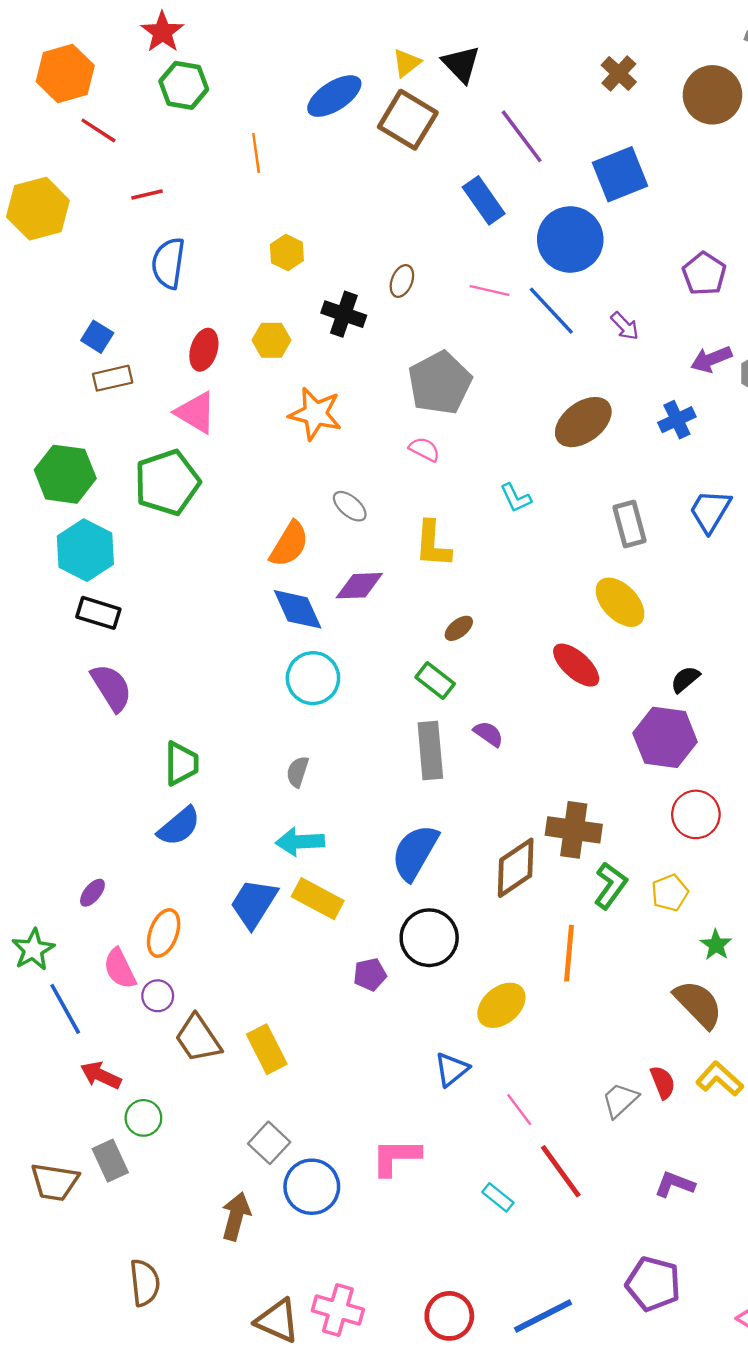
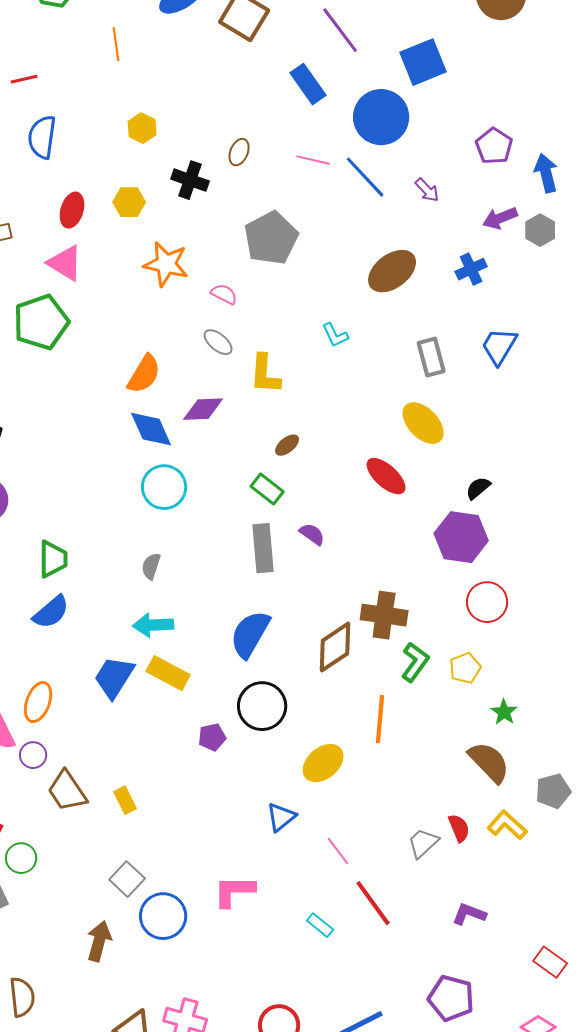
pink semicircle: (424, 449) -> (224, 294), moved
gray ellipse: (350, 506) -> (218, 342), moved
yellow rectangle: (267, 1049) -> (125, 800), size x0.7

